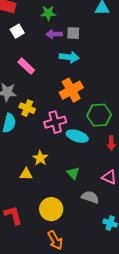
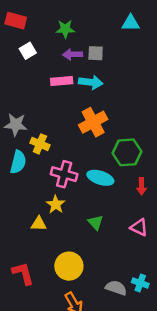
pink rectangle: (26, 66) -> (62, 81), moved, turned -48
pink cross: (55, 122) -> (64, 174), moved, turned 30
gray semicircle: (90, 197) -> (116, 288), moved

